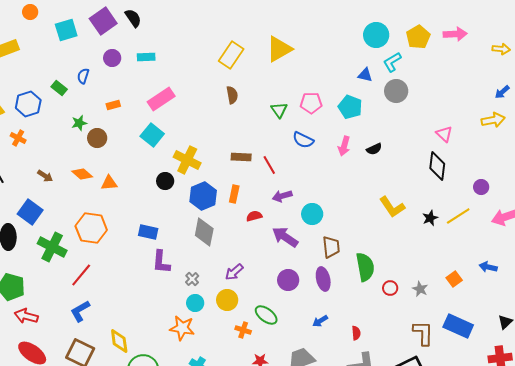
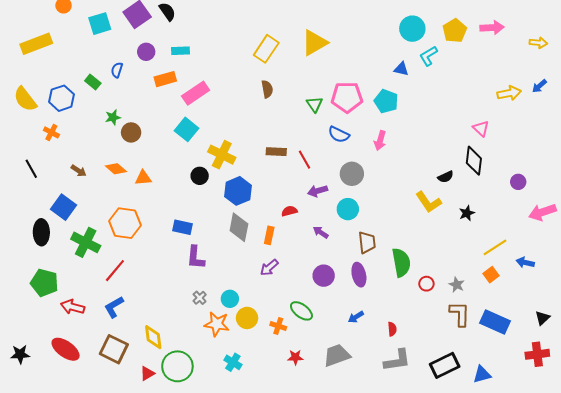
gray circle: (396, 91) -> (352, 174), moved
pink pentagon: (311, 103) -> (347, 97), size x1.4
orange rectangle: (113, 105) -> (165, 79), moved, size x1.5
yellow arrow: (493, 120) -> (509, 93), moved
black semicircle: (374, 149) -> (446, 177), moved
orange rectangle: (234, 194) -> (269, 235), moved
yellow line: (458, 216) -> (495, 247), moved
purple arrow: (285, 237) -> (321, 232), size x0.6
gray cross: (192, 279) -> (200, 298), moved
yellow circle: (227, 300) -> (247, 318), moved
red arrow: (26, 316) -> (73, 307), moved
brown L-shape: (423, 333) -> (460, 314), moved

